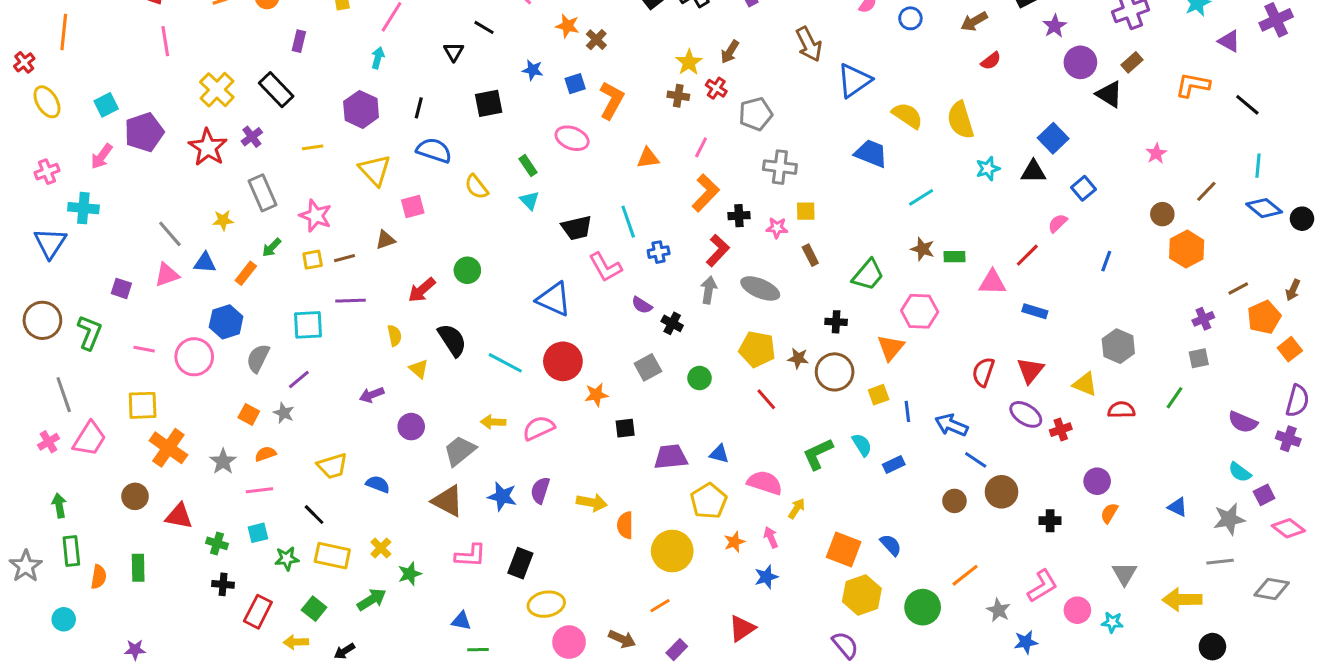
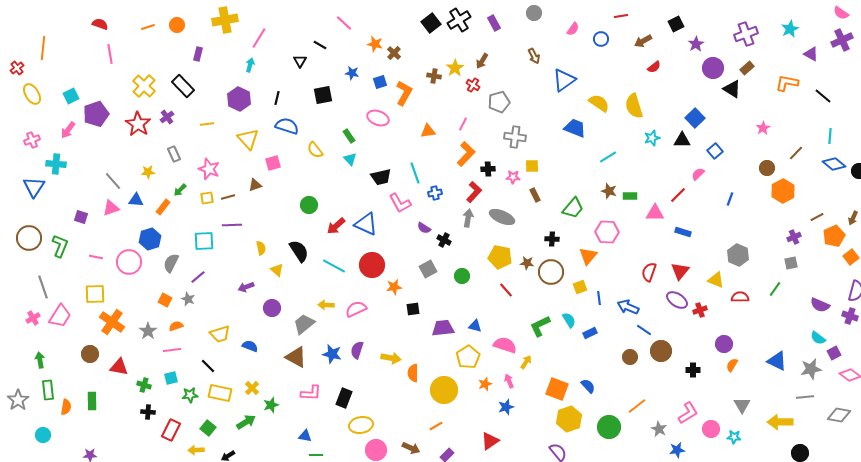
brown arrow: (809, 44) -> (534, 56), size x0.7
brown cross: (678, 96) -> (434, 76), moved
gray rectangle: (262, 193) -> (174, 154), size x0.7
red arrow: (422, 290) -> (336, 226), moved
blue triangle: (1178, 507) -> (777, 361), size x1.5

